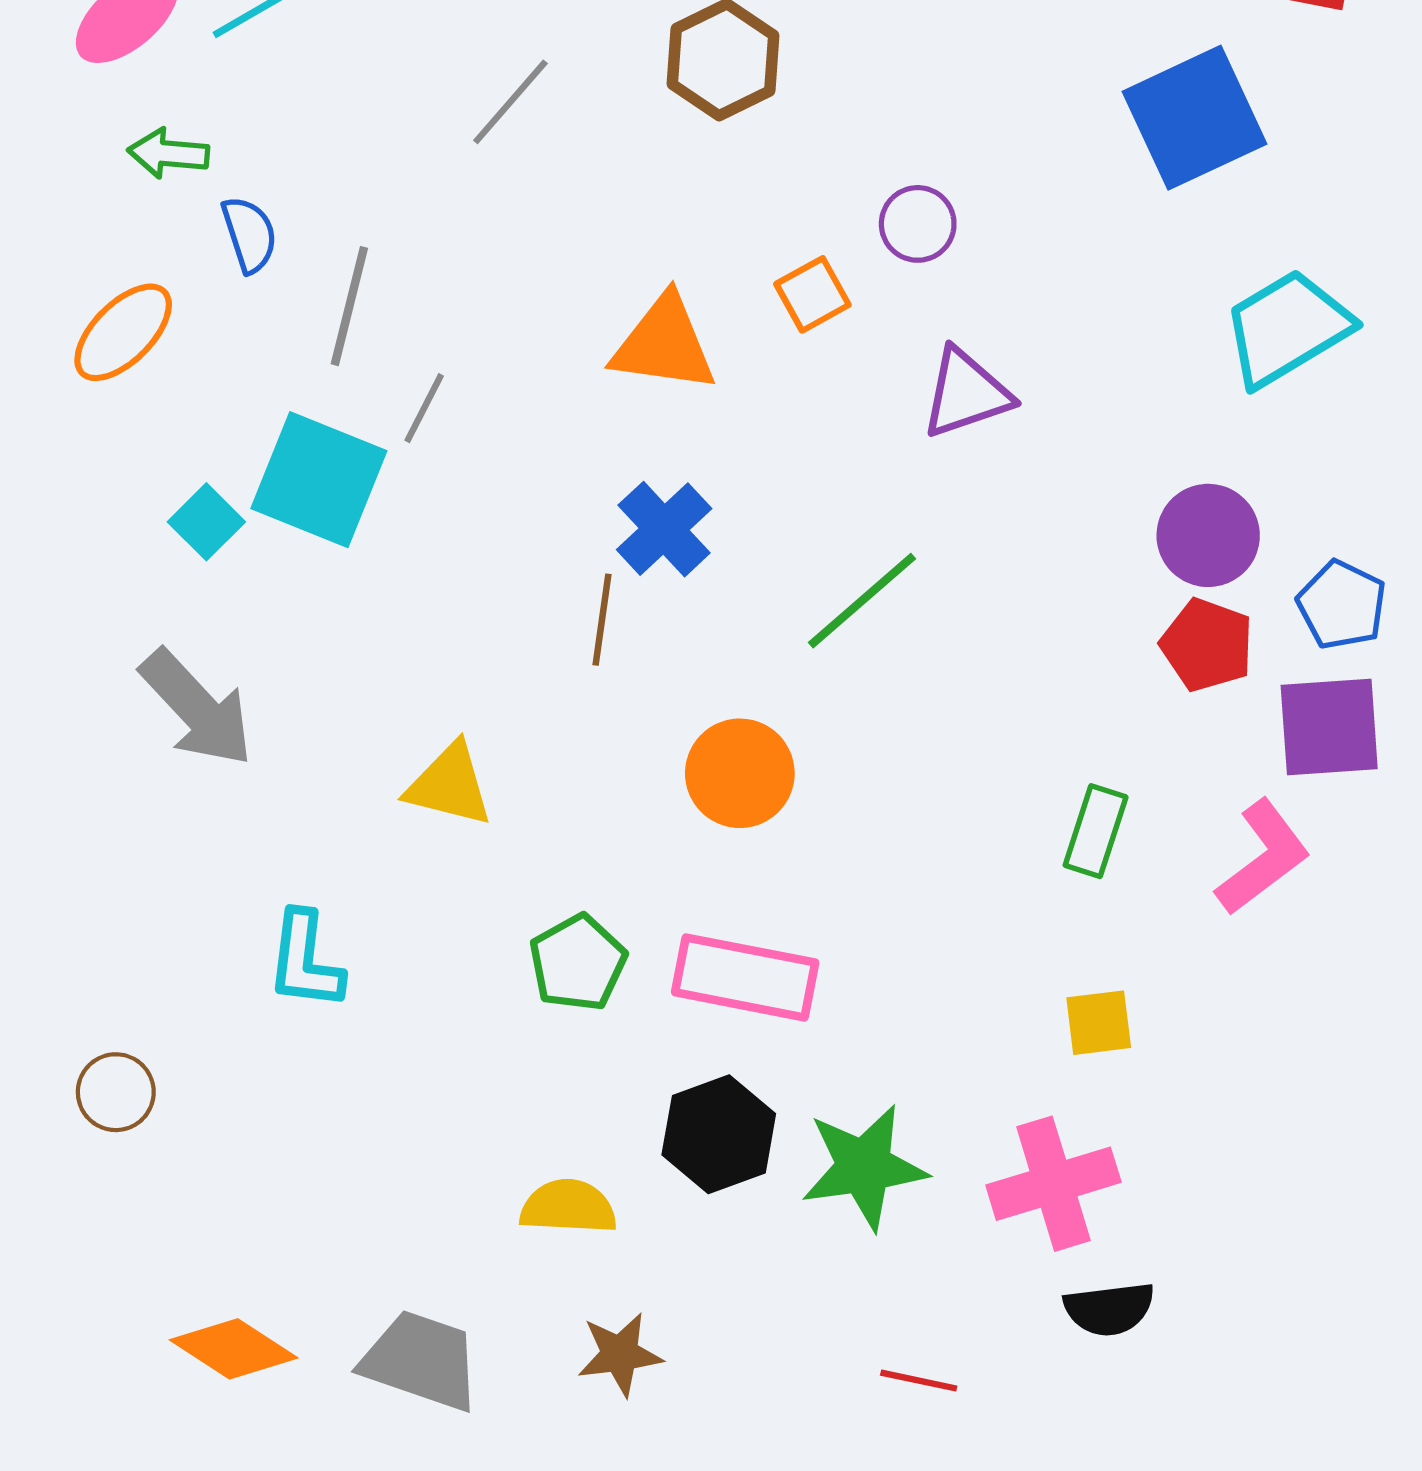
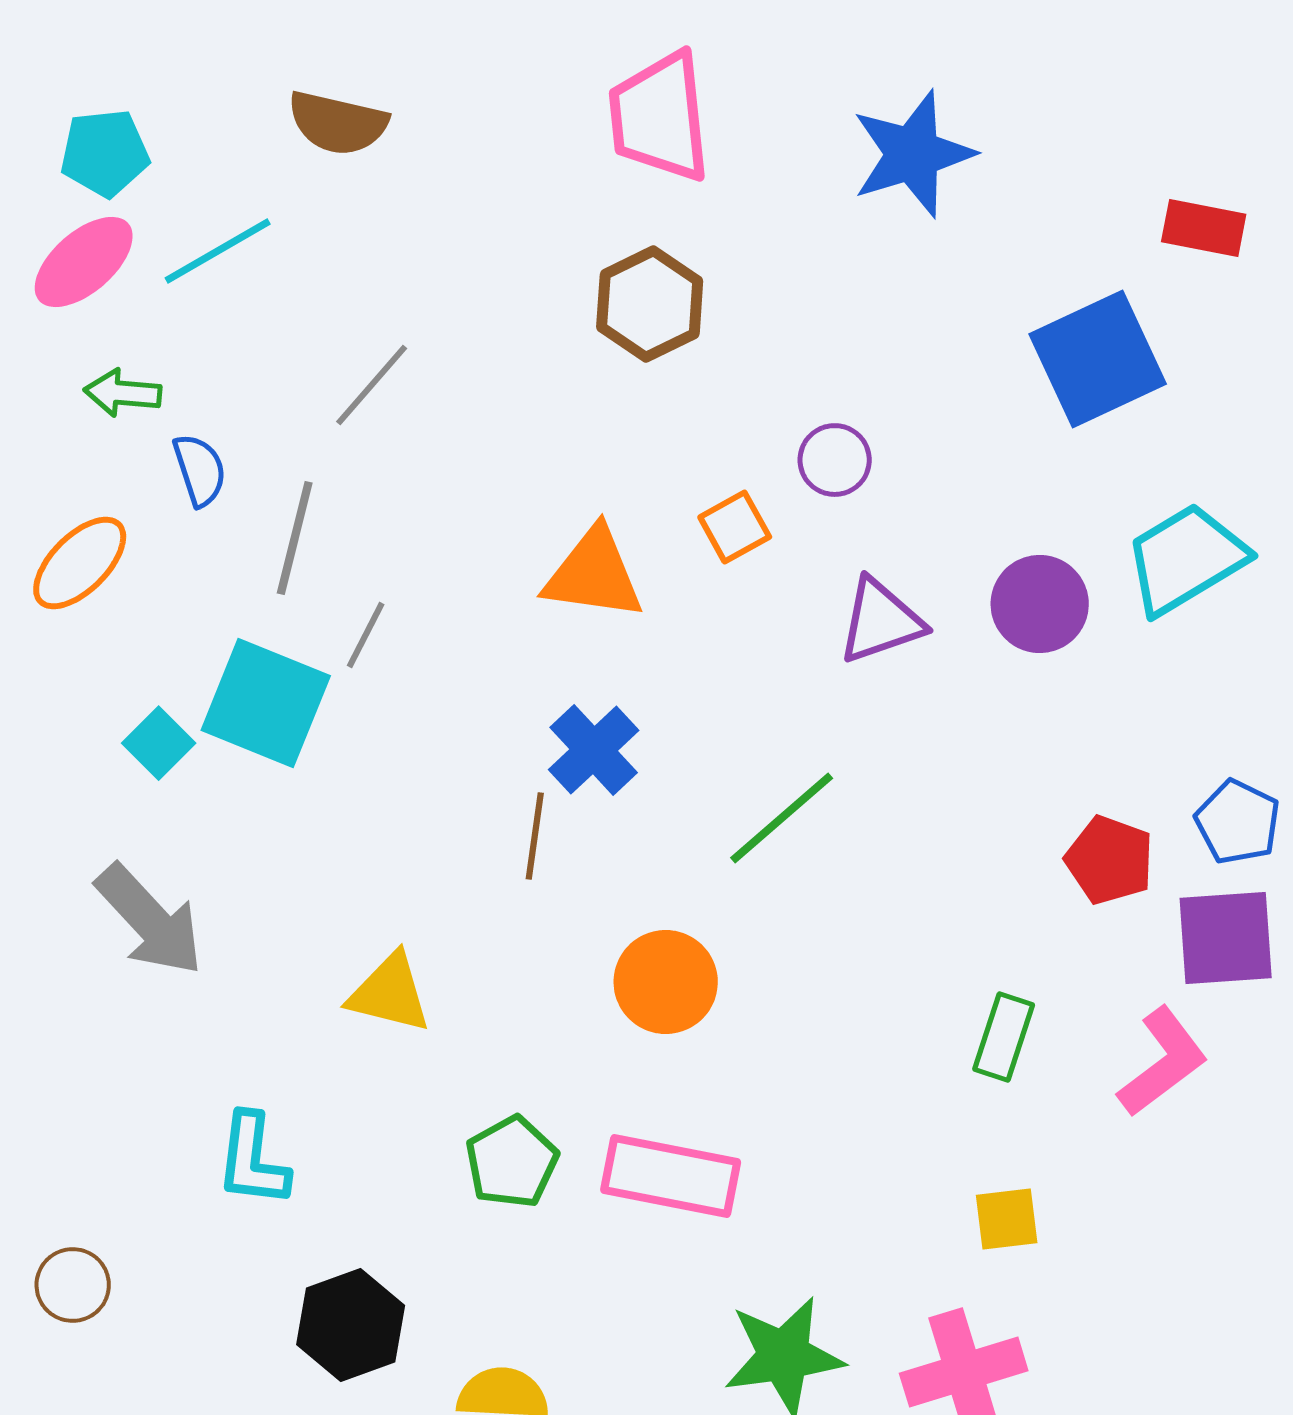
gray line: (510, 102) -> (372, 385), moved
purple circle: (1208, 535) -> (1040, 604), moved
black hexagon: (719, 1134) -> (351, 1325), moved

